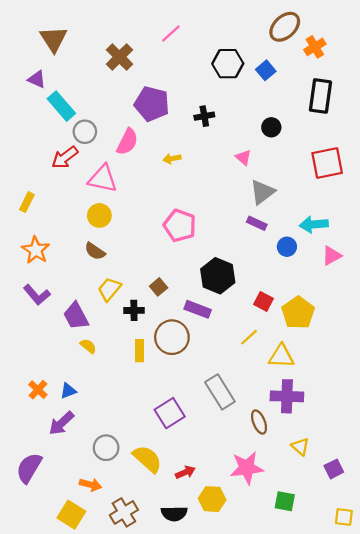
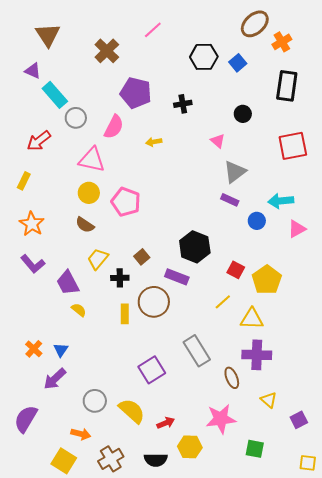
red arrow: (65, 157) -> (39, 141), moved
pink pentagon: (180, 226) -> (126, 202), moved
blue triangle: (68, 391) -> (61, 350), turned -35

